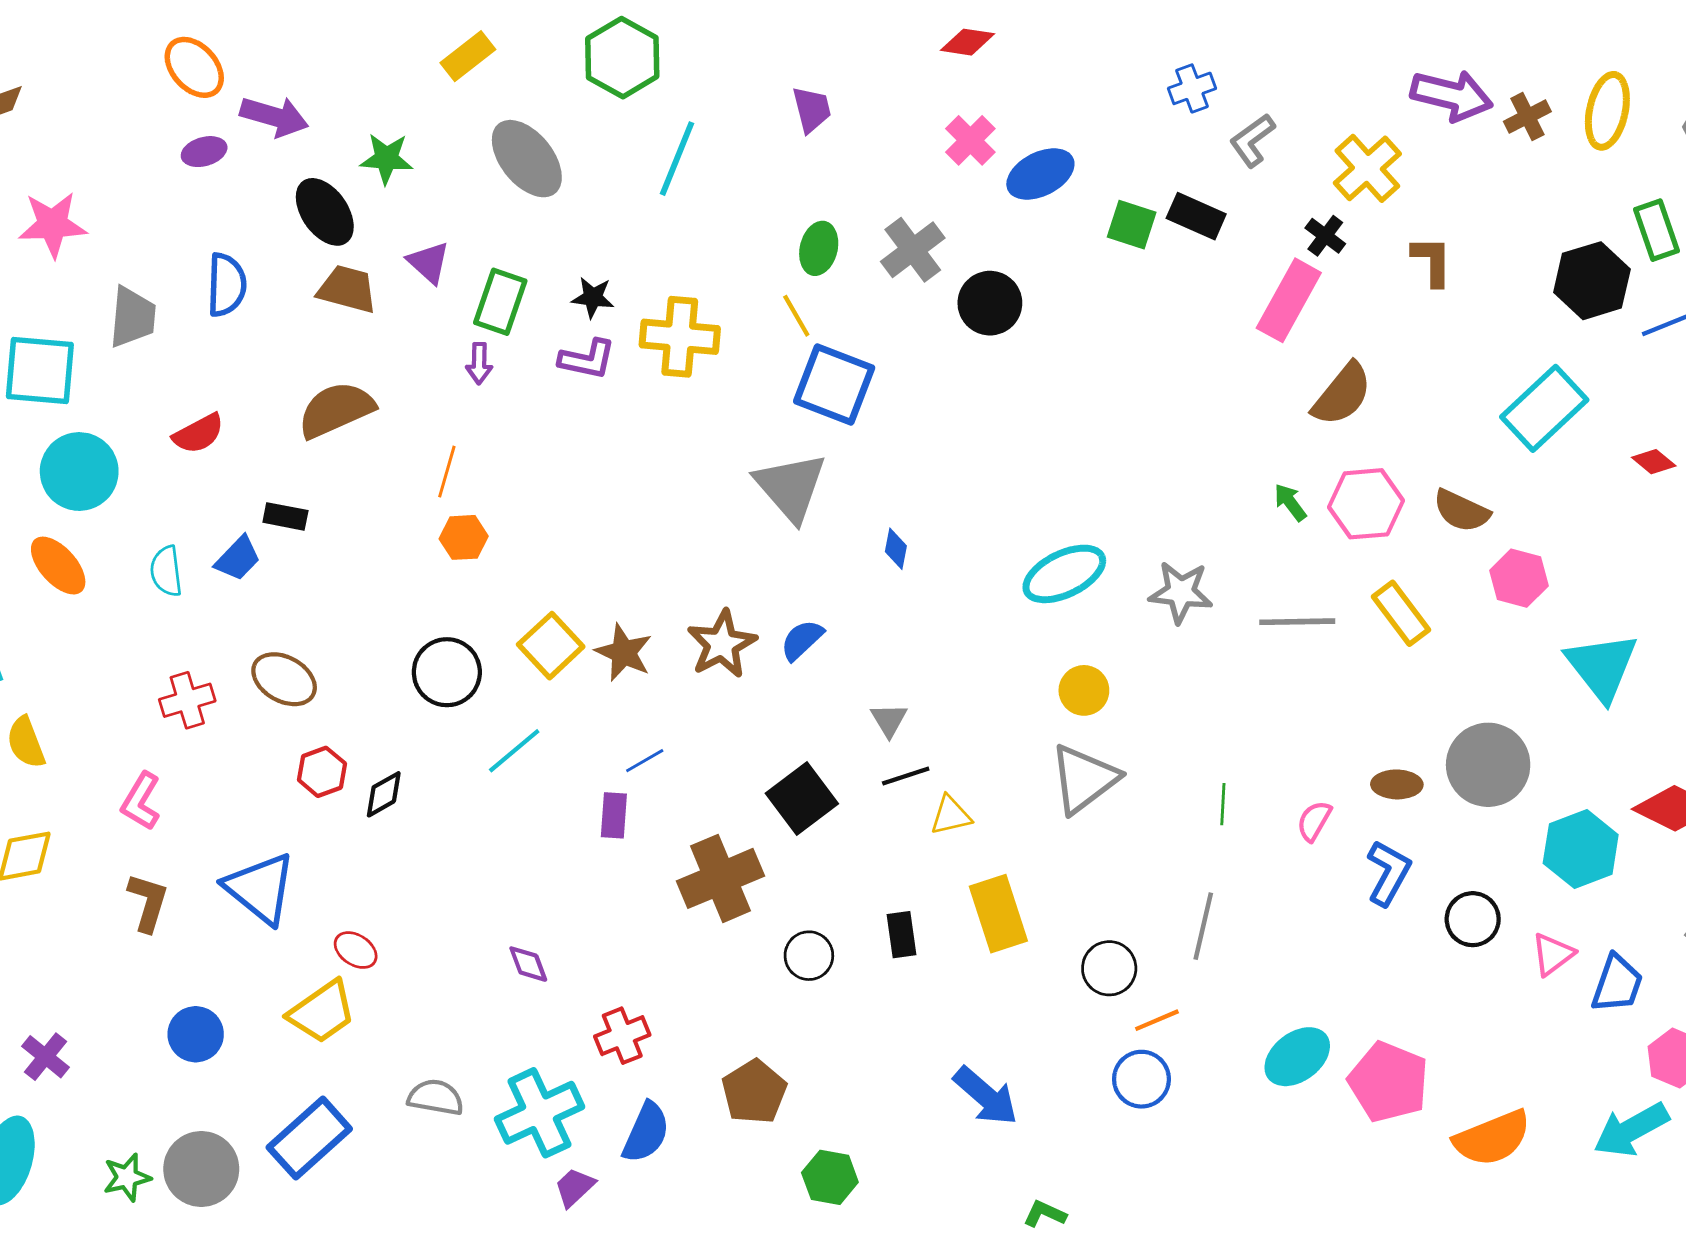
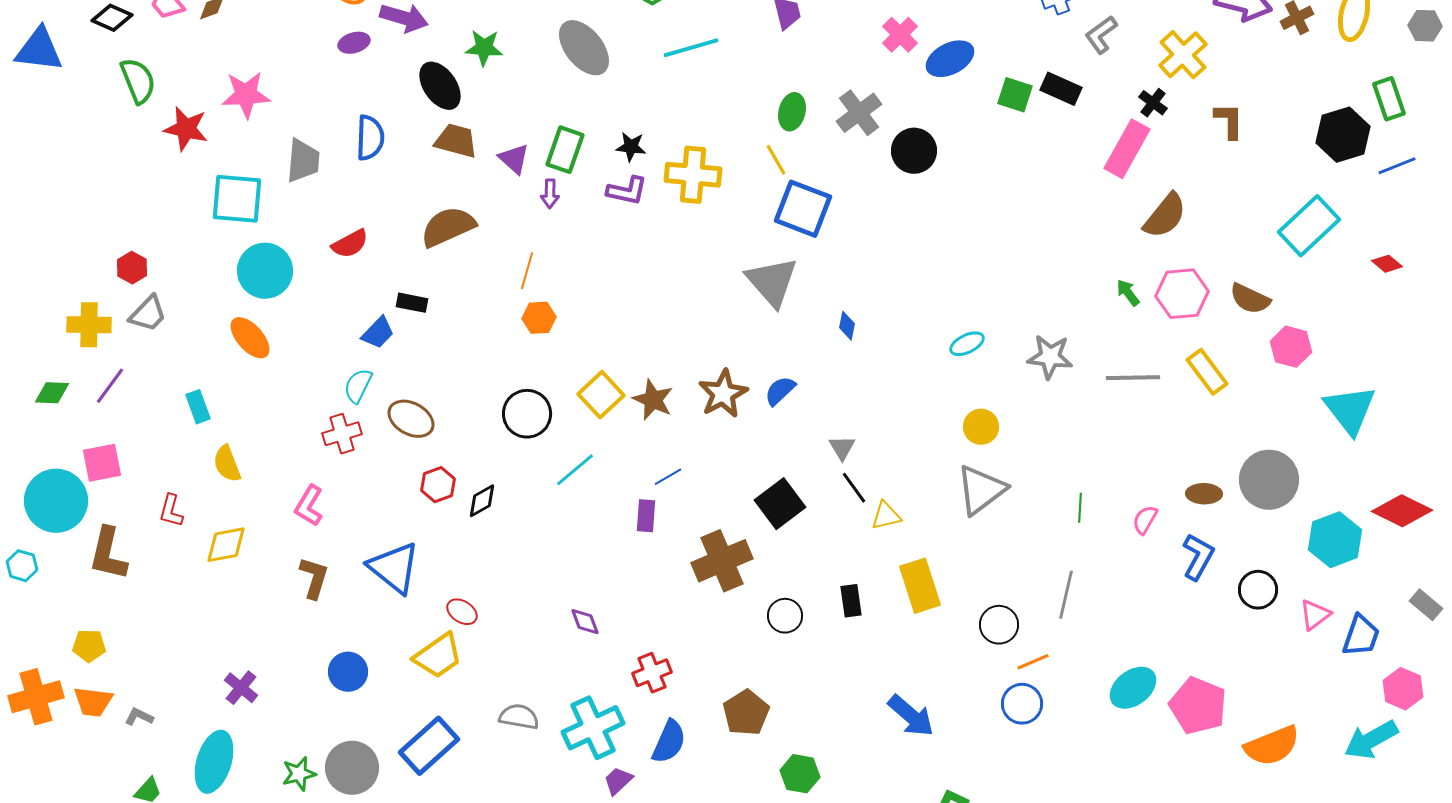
cyan line: (677, 159) -> (691, 48), turned 52
purple triangle: (429, 262) -> (514, 159), moved
cyan semicircle: (166, 571) -> (358, 386), moved, turned 33
cyan ellipse: (1064, 574) -> (967, 344), size x0.6
black line: (906, 776) -> (854, 488), turned 72

